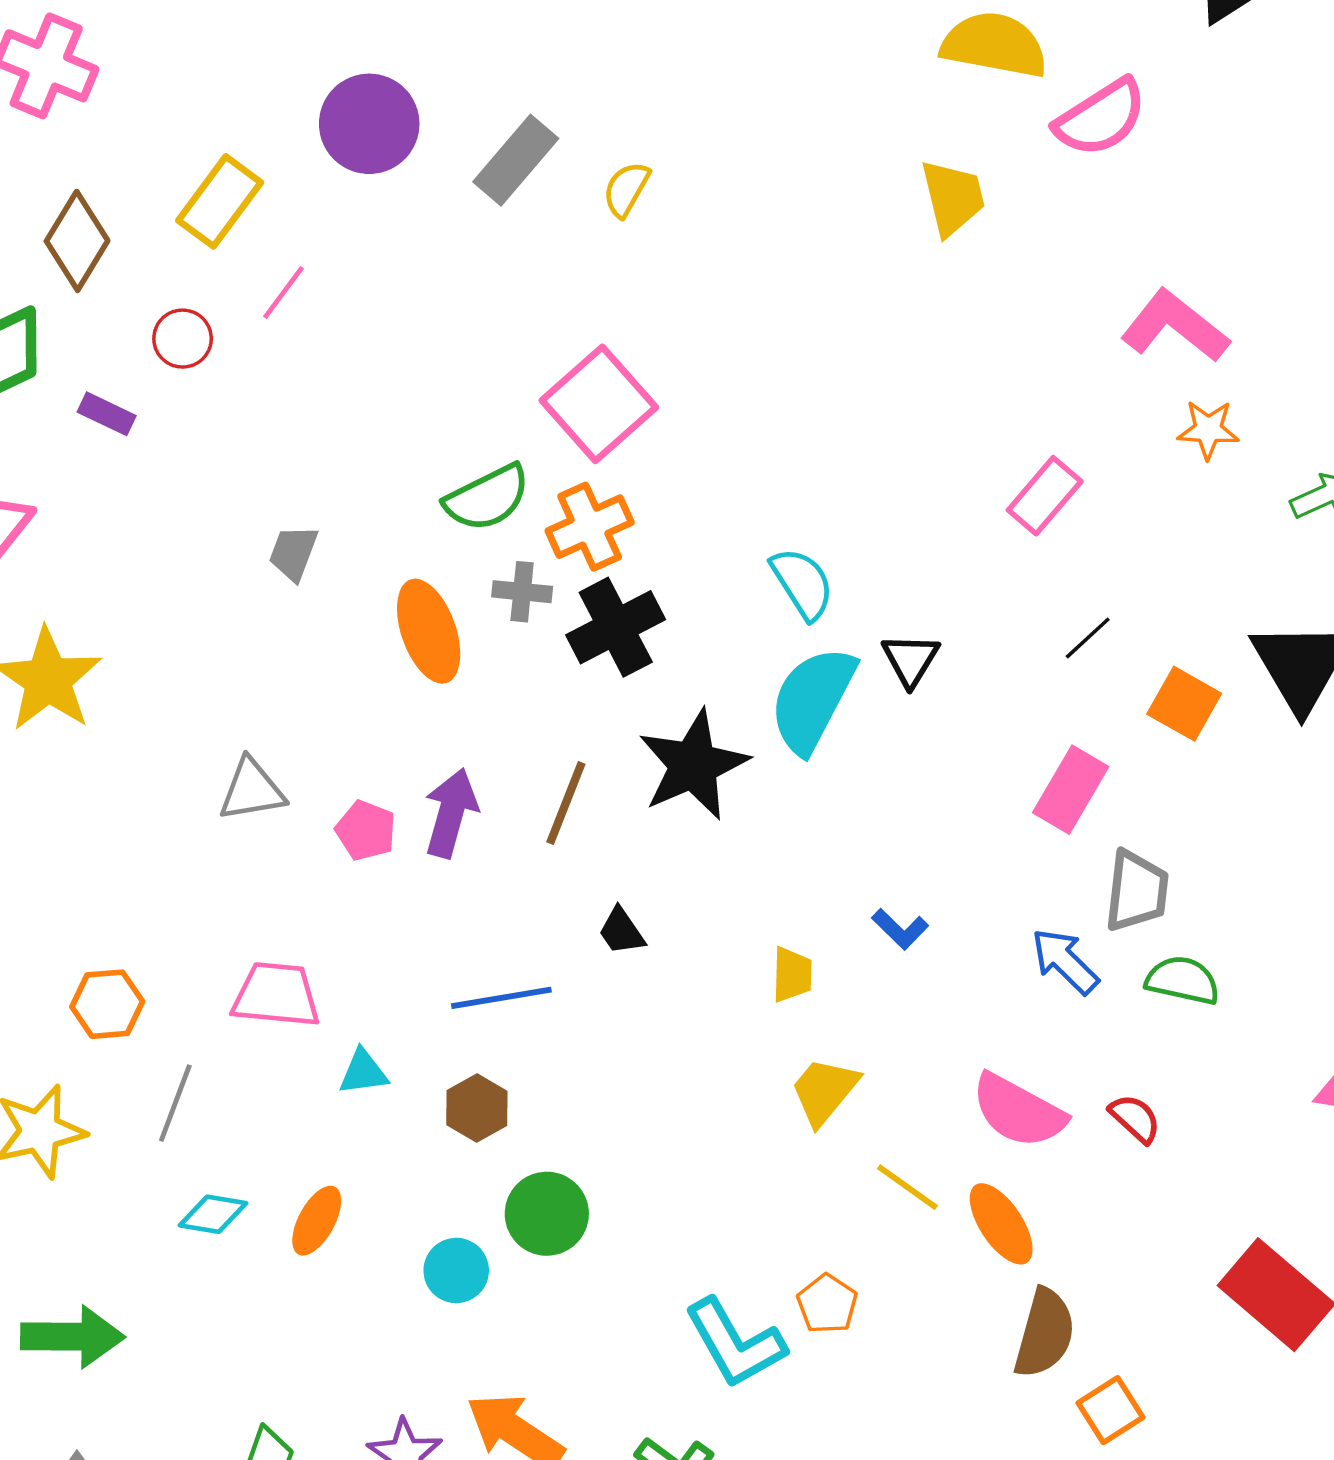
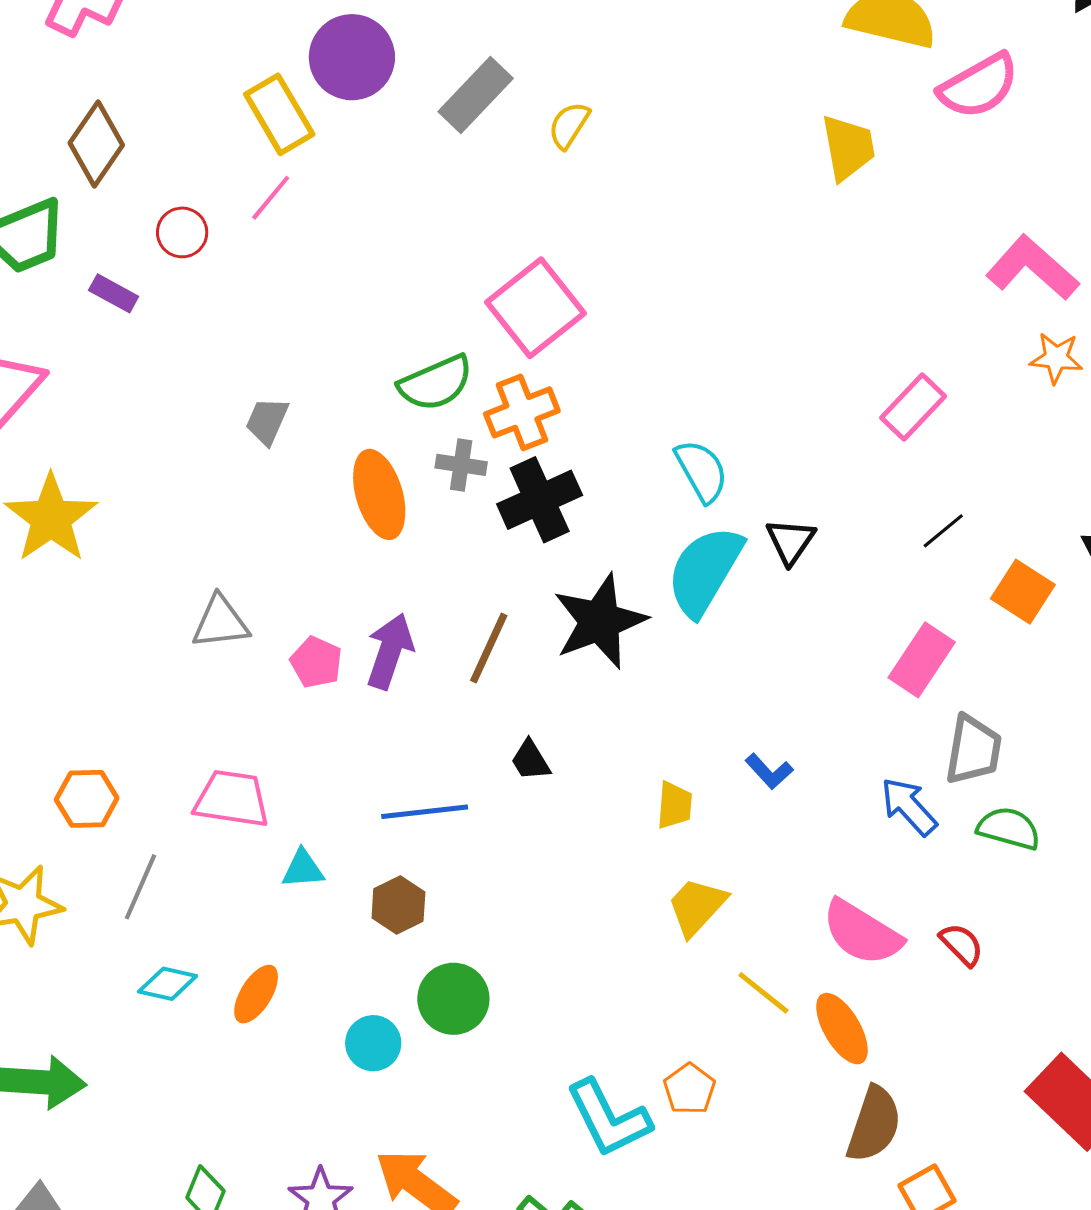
yellow rectangle: (220, 201) -> (279, 114), moved, turned -70

